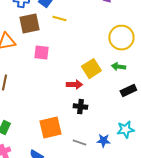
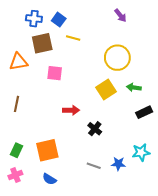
yellow circle: (121, 38) -> (117, 58), moved
red arrow: (74, 85) -> (71, 110), moved
black cross: (80, 107) -> (95, 129), turned 32
orange square: (50, 128) -> (47, 150), moved

